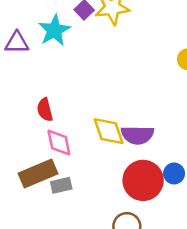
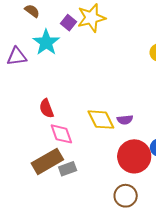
purple semicircle: (137, 135) -> (125, 120), size x0.6

